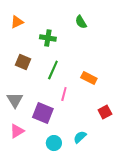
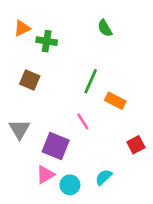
green cross: (48, 38) -> (47, 41), moved
green line: (53, 70) -> (91, 81), moved
pink line: (64, 94) -> (83, 121), turned -48
pink triangle: (17, 131) -> (45, 175), moved

